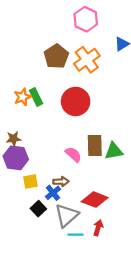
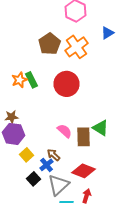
brown rectangle: (95, 145) -> (84, 137), moved
green triangle: (114, 151) -> (100, 128), turned 42
yellow square: (30, 182) -> (26, 155), turned -32
brown arrow: (61, 182) -> (54, 155), turned -136

